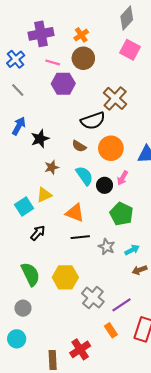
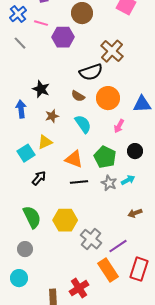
pink line: (53, 62) -> (41, 23), moved
blue arrow: (19, 126) -> (21, 109), moved, turned -36
black star: (40, 139) -> (41, 89), turned -30
black circle: (105, 185) -> (135, 151), moved
green pentagon: (121, 214) -> (105, 157), moved
gray star: (107, 247) -> (109, 183), moved
cyan arrow: (132, 250) -> (128, 180), moved
orange rectangle: (111, 330) -> (108, 270), size x1.6

